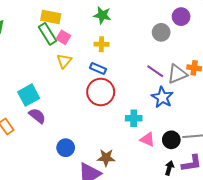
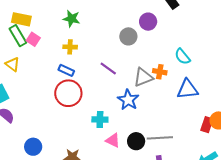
yellow triangle: (64, 61) -> (12, 64), moved, turned -35
purple line: (155, 71) -> (108, 68), moved

